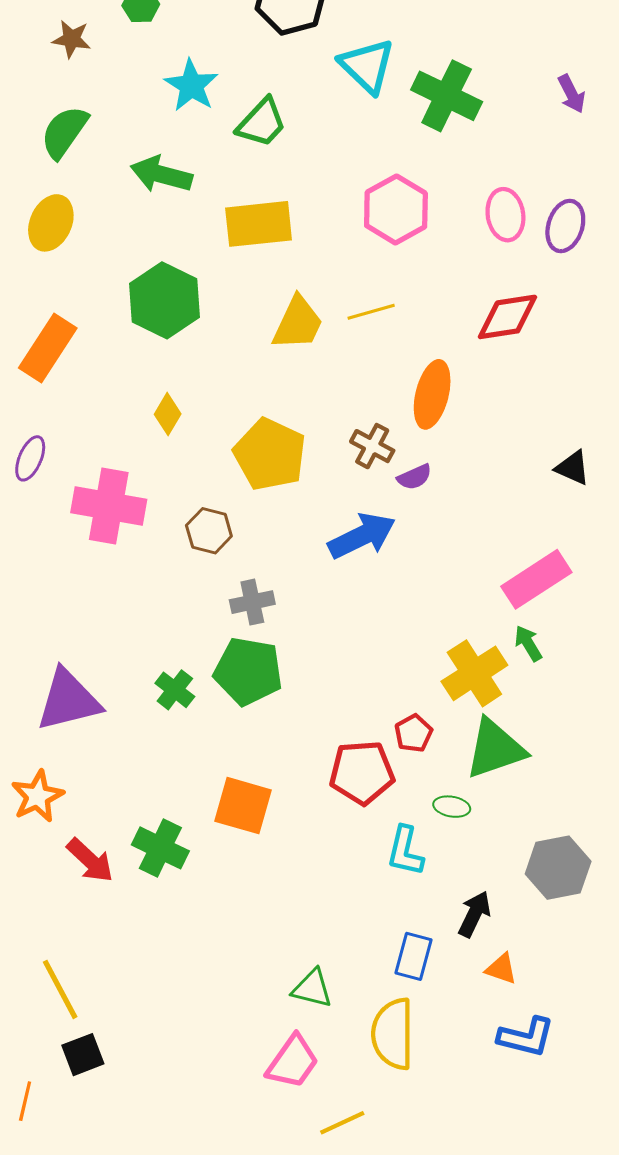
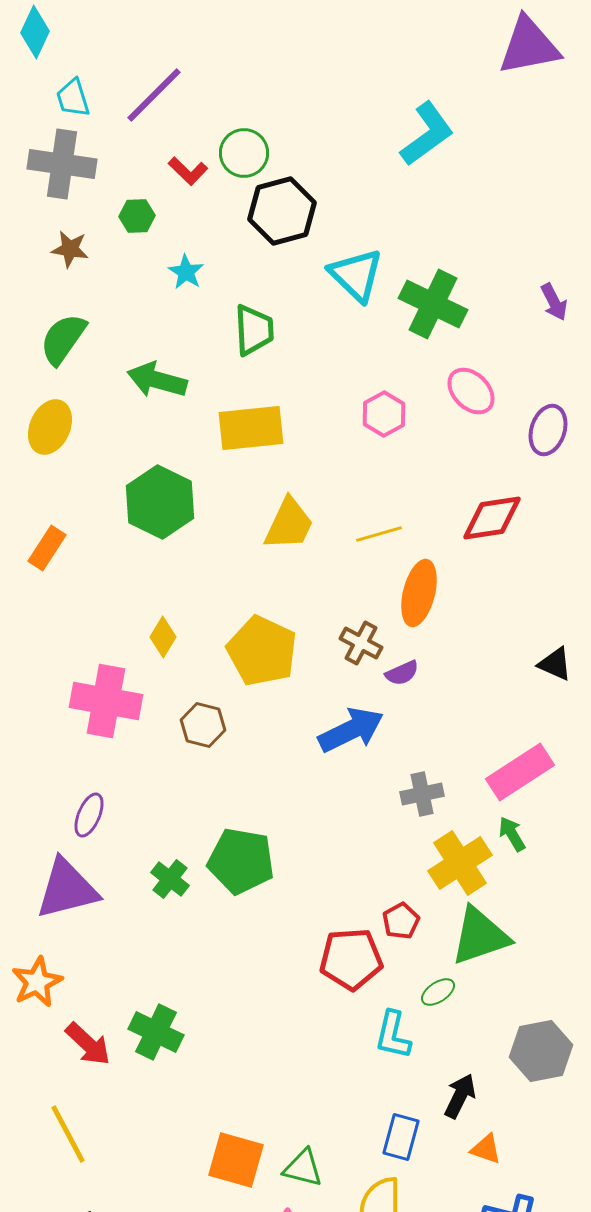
cyan star: (191, 85) -> (186, 272), moved, size x0.7
green trapezoid: (262, 123) -> (254, 330), turned -46
pink hexagon: (396, 209) -> (384, 414), size x0.7
pink ellipse: (505, 215) -> (471, 391), moved, turned -36
yellow line: (371, 312) -> (379, 534), moved
orange rectangle: (48, 348) -> (47, 548), size x0.7
yellow diamond: (168, 414) -> (163, 637), moved
purple ellipse: (30, 458) -> (89, 815), moved
gray cross: (252, 602) -> (422, 794), moved
orange square: (243, 806) -> (236, 1160), moved
green ellipse: (452, 807) -> (438, 992), turned -44
yellow line: (60, 989) -> (68, 1134), moved

